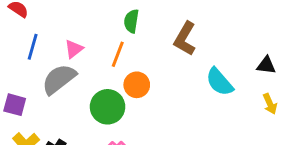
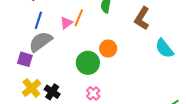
orange line: (118, 54) -> (79, 18), moved
gray semicircle: (59, 79) -> (41, 42), moved

